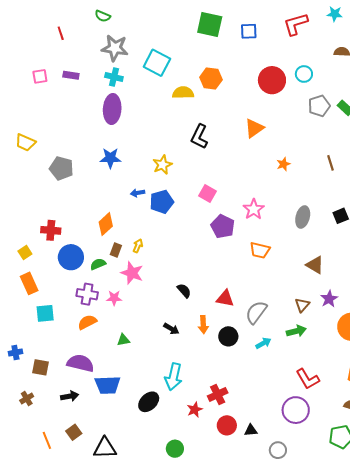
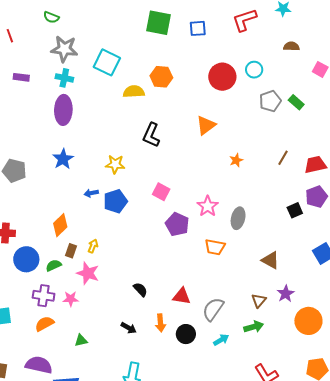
blue star: (110, 158) -> (63, 159), turned -30
brown line: (330, 163) -> (283, 158), turned 49
yellow star: (162, 165) -> (115, 164), turned 30
gray ellipse: (303, 217) -> (238, 218), moved

